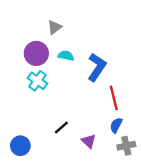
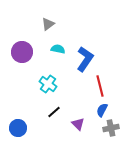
purple circle: (36, 53) -> (22, 52), moved
cyan cross: (37, 81) -> (48, 84), moved

